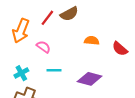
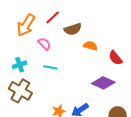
brown semicircle: (69, 14) -> (73, 29), moved
purple diamond: (90, 79) -> (103, 83), moved

